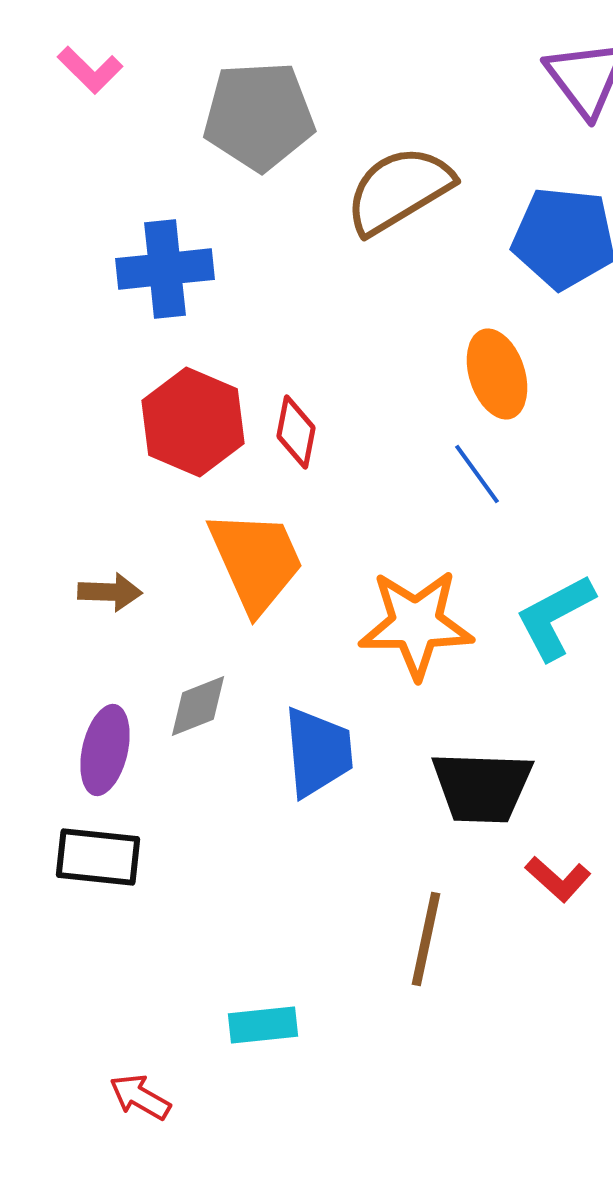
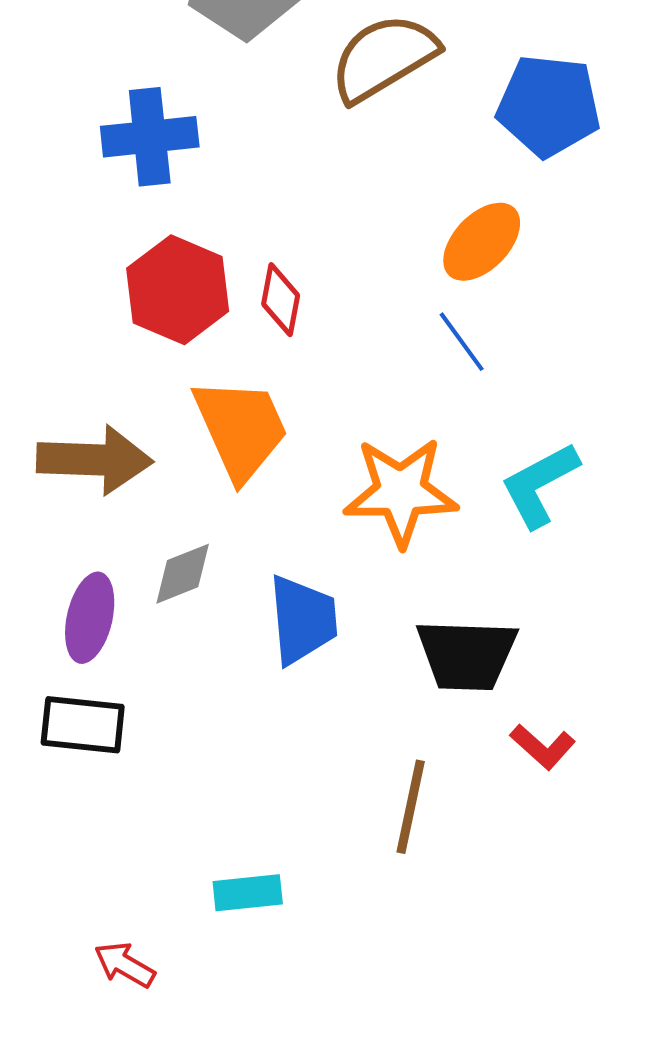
orange ellipse: (497, 374) -> (482, 242), turned 62
brown arrow: (110, 592) -> (95, 460), size x1.8

